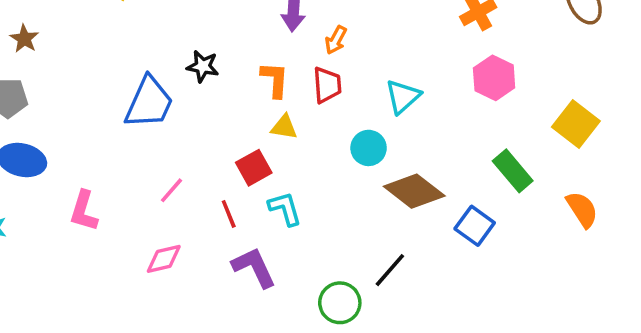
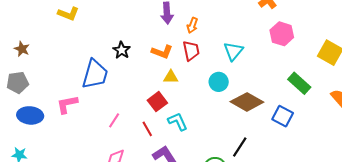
black star: (203, 66) -> (122, 50), turned 30
orange L-shape: (275, 80) -> (162, 52), turned 115
pink L-shape: (84, 211) -> (67, 104), moved, turned 70

